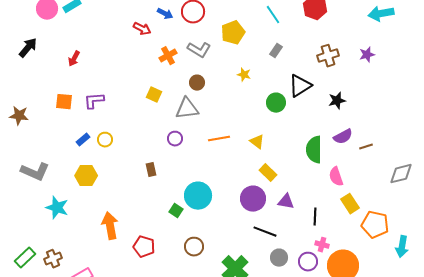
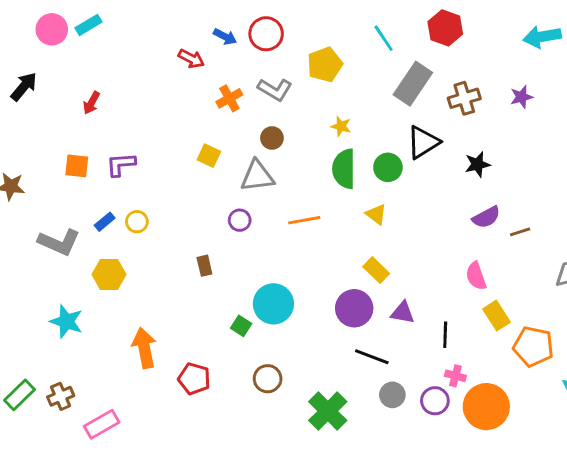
gray rectangle: (276, 51) -> (413, 84), moved, size x2.0
yellow triangle: (257, 142) -> (376, 214), moved
green semicircle: (314, 150) -> (344, 169), moved
gray L-shape: (35, 172) -> (59, 242), moved

